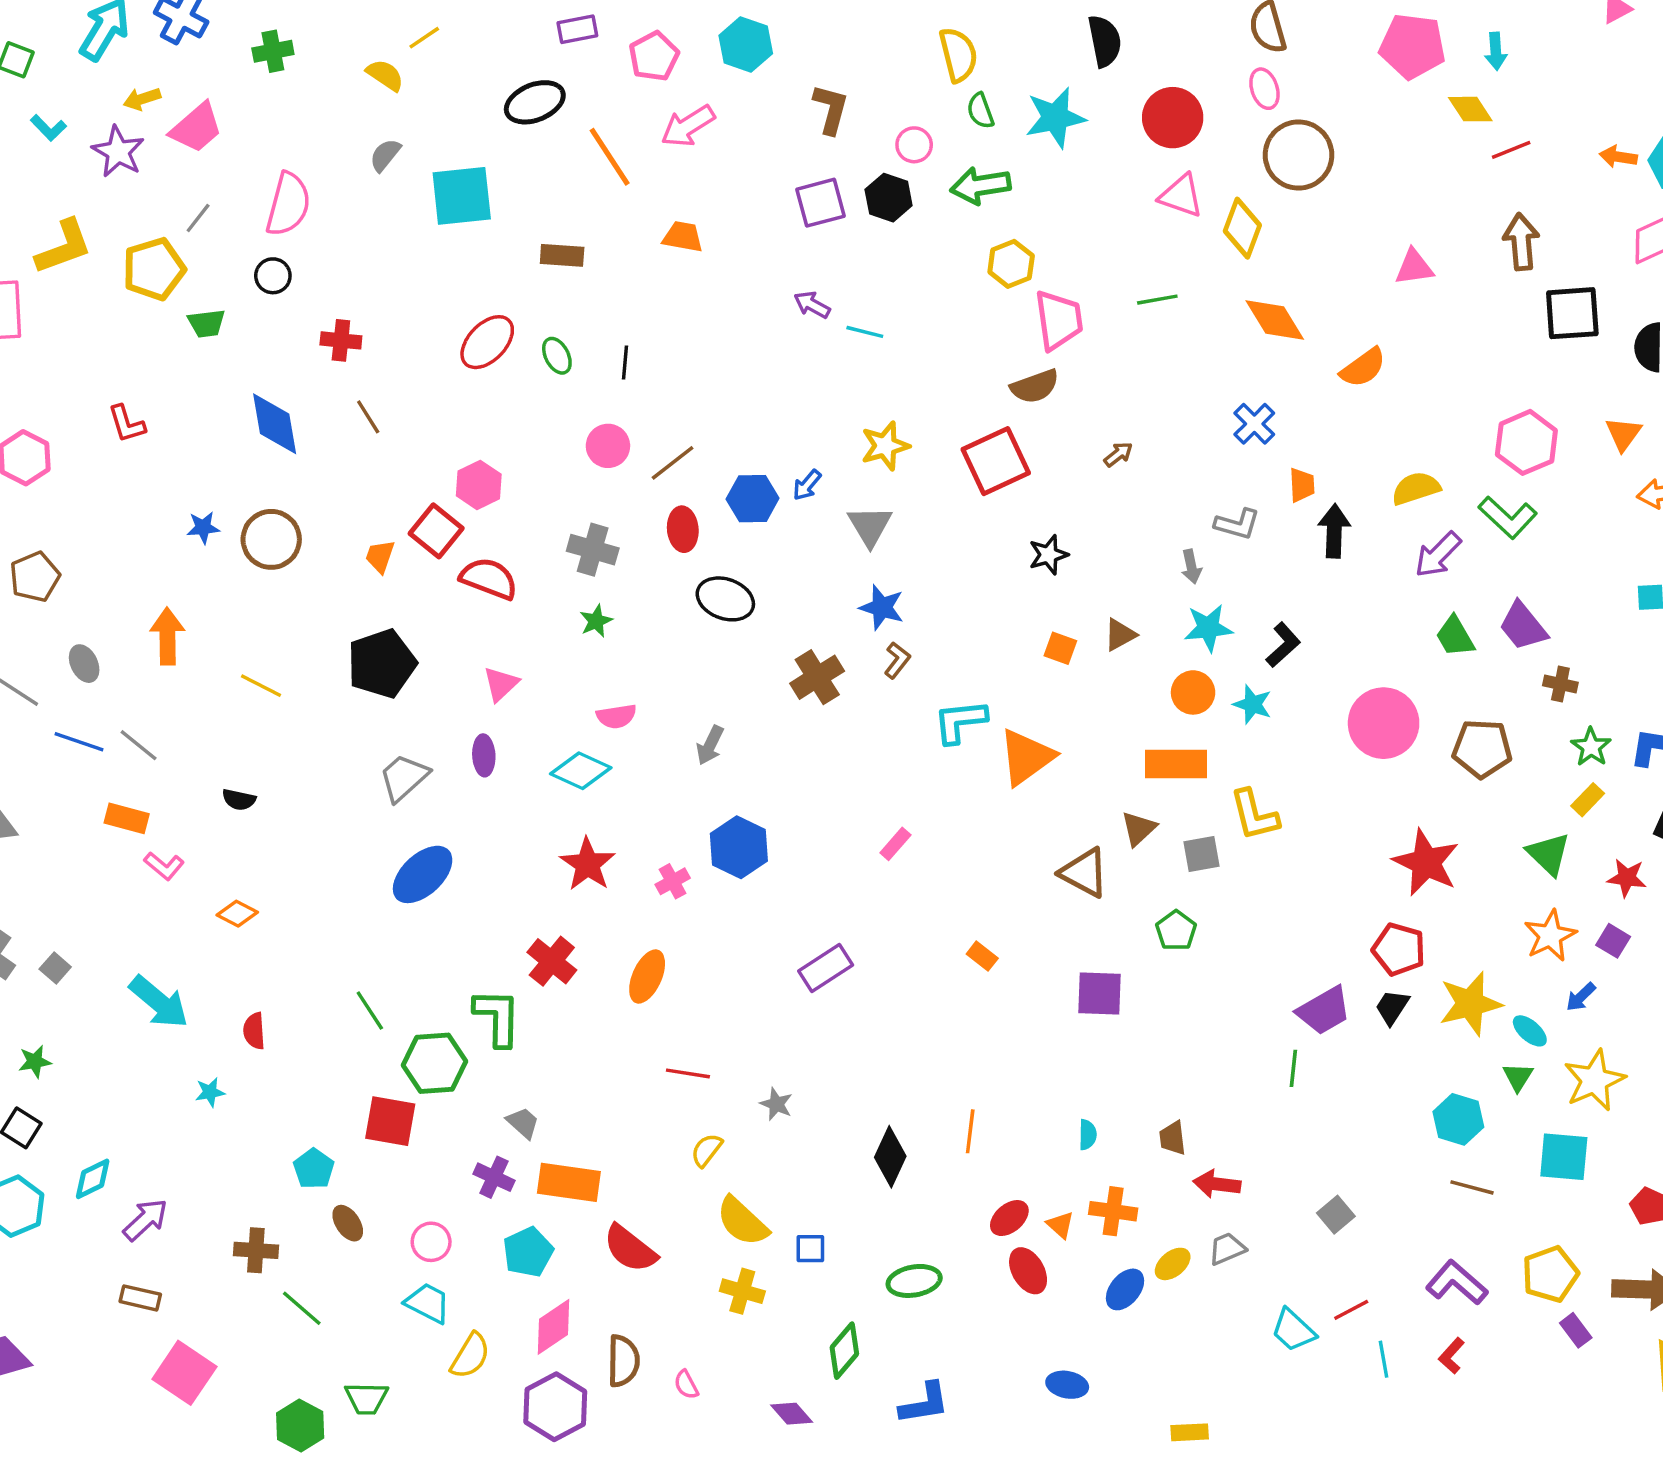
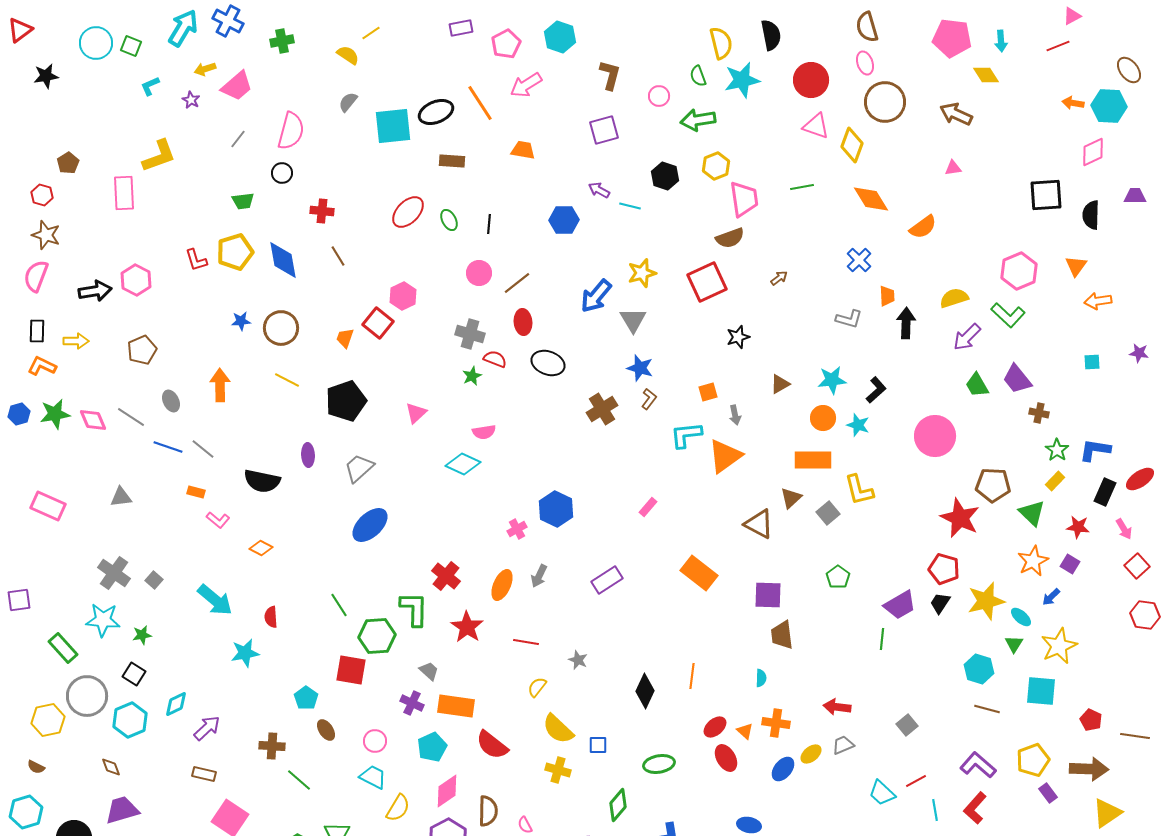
yellow semicircle: (958, 55) -> (721, 43), moved
black ellipse: (535, 102) -> (436, 112), moved
cyan L-shape: (48, 128) -> (150, 86), turned 110
red line: (1511, 150) -> (1058, 46), moved
purple star: (118, 152) -> (191, 100), size x0.6
black hexagon: (889, 198) -> (665, 176), moved
brown arrow: (1521, 242) -> (956, 114), moved, turned -60
pink triangle: (1414, 267) -> (953, 168), size x0.7
yellow pentagon: (154, 269) -> (235, 252), moved
blue arrow: (807, 485) -> (596, 296), size x1.8
blue hexagon: (753, 499) -> (564, 220), moved
gray arrow: (1191, 567) -> (735, 415), moved
red semicircle: (489, 579) -> (495, 359), moved, size x0.7
orange square: (1060, 648) -> (708, 392), moved, turned -36
yellow line: (261, 686) -> (287, 380), moved
gray arrow: (710, 745) -> (539, 576), moved
brown pentagon: (1482, 749) -> (993, 485), moved
purple ellipse: (484, 755) -> (308, 455), moved
black semicircle: (239, 800) -> (262, 481), size x1.8
orange rectangle: (127, 818) -> (196, 492), size x0.7
gray square: (1202, 854) -> (828, 513), turned -30
red star: (588, 864) -> (467, 627), moved
green pentagon: (1176, 931) -> (838, 577), moved
orange rectangle: (982, 956) -> (699, 573), size x2.0
cyan star: (210, 1092) -> (245, 653), size x1.6
brown trapezoid: (1173, 1138) -> (782, 635), moved, size x1.4
red L-shape: (1452, 1356) -> (975, 808), size x1.5

